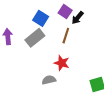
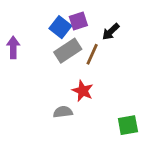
purple square: (65, 12) -> (78, 21), moved, turned 32
gray rectangle: (35, 38) -> (68, 51), moved

